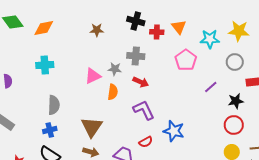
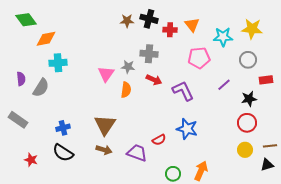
orange diamond: (44, 28) -> (46, 39), moved
brown star: (97, 30) -> (127, 21), moved
pink pentagon: (186, 60) -> (199, 58), turned 30
pink triangle: (93, 76) -> (106, 74), turned -30
gray semicircle: (54, 105) -> (41, 88), moved, turned 30
purple L-shape: (144, 110) -> (183, 91), moved

